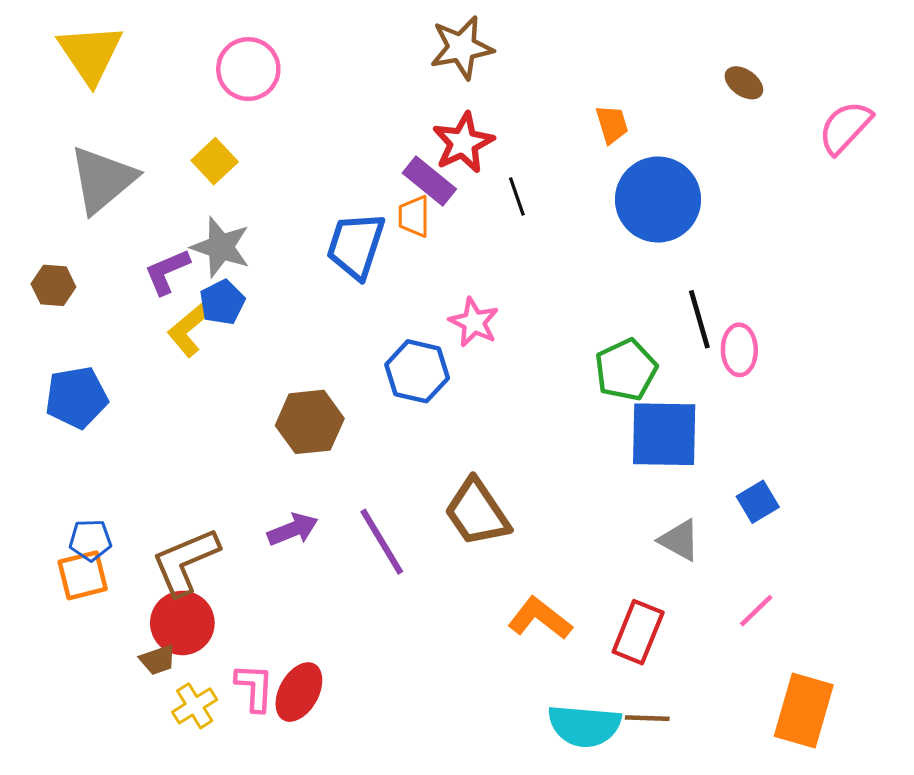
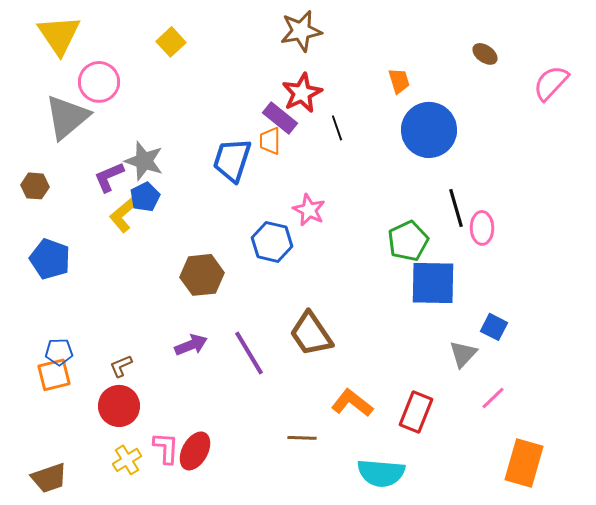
pink circle: (248, 69) -> (99, 82), moved
yellow square: (215, 161) -> (171, 42), moved
blue pentagon: (76, 397) -> (50, 259), turned 30
blue square: (758, 502) -> (494, 327), turned -32
gray triangle: (679, 540) -> (463, 354), moved, turned 44
brown L-shape: (185, 562) -> (121, 366), size x0.5
brown trapezoid: (158, 660) -> (49, 478), moved, size x1.5
brown line: (647, 718) -> (302, 438), moved

